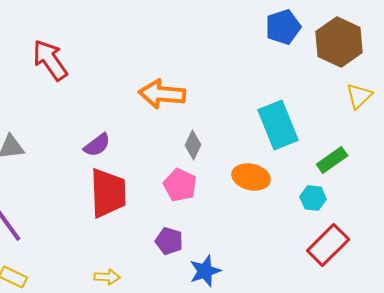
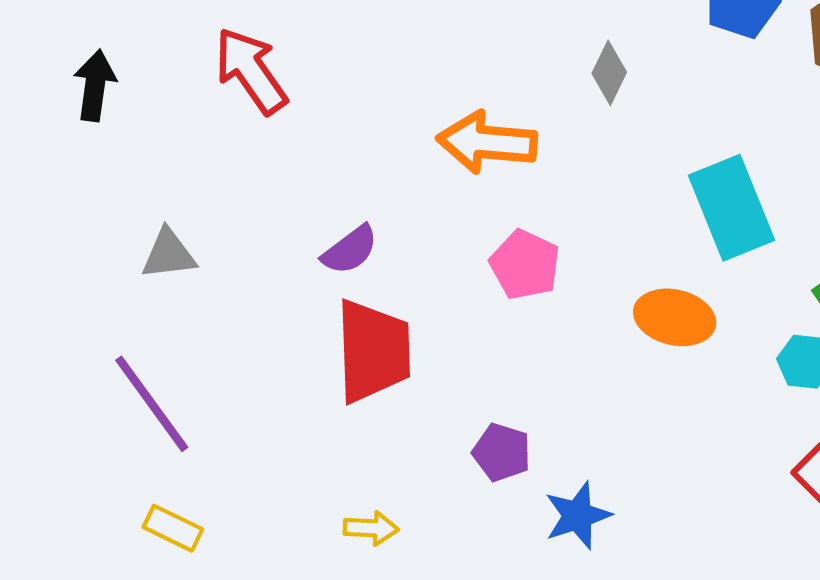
gray diamond: (193, 145) -> (609, 73), moved
pink pentagon: (180, 185) -> (525, 265), moved

